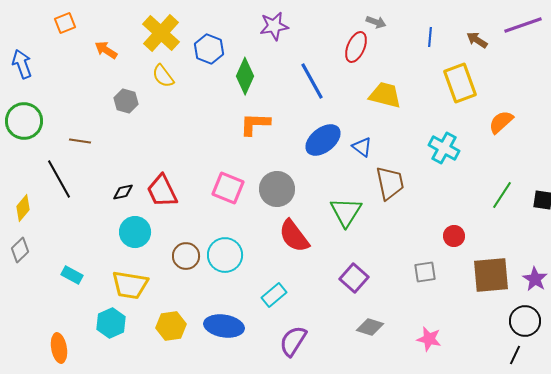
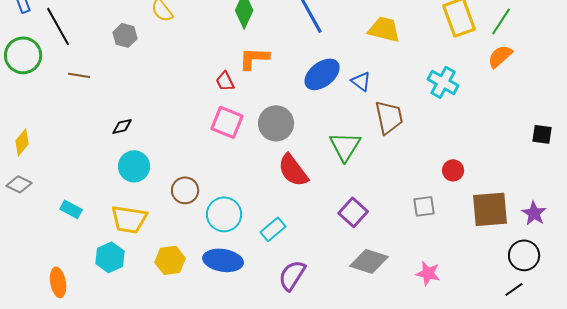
black line: (59, 179) -> (58, 26), moved
red trapezoid: (162, 191) -> (225, 81), moved, size x0.6
green line: (502, 195) -> (501, 21), moved
gray diamond: (20, 250) -> (19, 184), turned 70
cyan circle: (225, 255) -> (224, 214), moved
gray diamond: (370, 327) -> (369, 261), size x1.4
black line: (515, 355) -> (514, 289), turned 30

